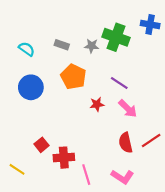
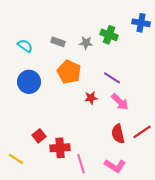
green cross: (116, 37) -> (109, 35), size x0.7

